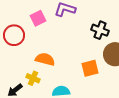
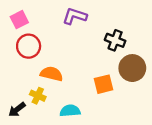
pink square: (38, 18) -> (19, 20), moved
red circle: (14, 35) -> (29, 46), moved

